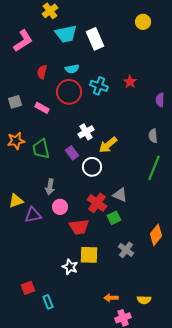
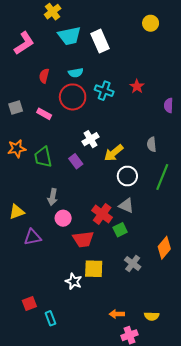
gray semicircle: (153, 136) -> (152, 144), moved
white circle: (92, 167) -> (127, 176), moved
purple triangle: (33, 215) -> (33, 237), moved

